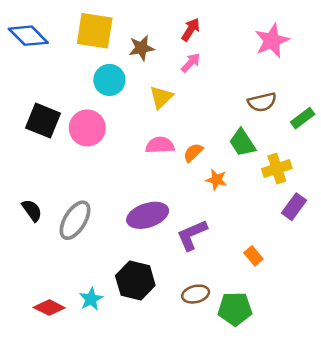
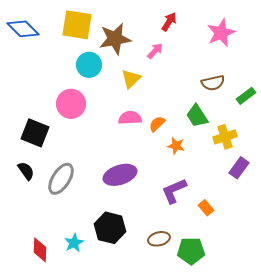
red arrow: (191, 30) -> (169, 22), moved
brown star: (141, 48) -> (115, 39), size x1.5
black square: (43, 121) -> (35, 133), moved
purple L-shape: (192, 235) -> (174, 191), moved
red diamond: (49, 308) -> (40, 250), turned 65

